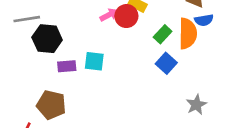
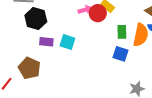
green rectangle: (163, 34) -> (122, 32), turned -56
blue square: (166, 63) -> (121, 54), turned -35

